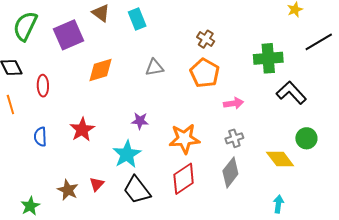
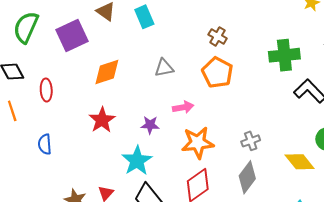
pink arrow: (233, 103) -> (183, 107), moved
red star: (82, 130) -> (102, 120), moved

